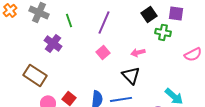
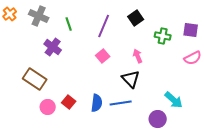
purple square: (176, 13) -> (191, 30), moved
black square: (149, 14) -> (136, 18), moved
pink arrow: (138, 52) -> (138, 56), turned 80

